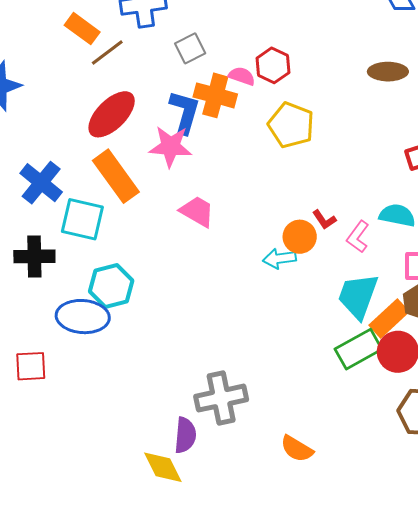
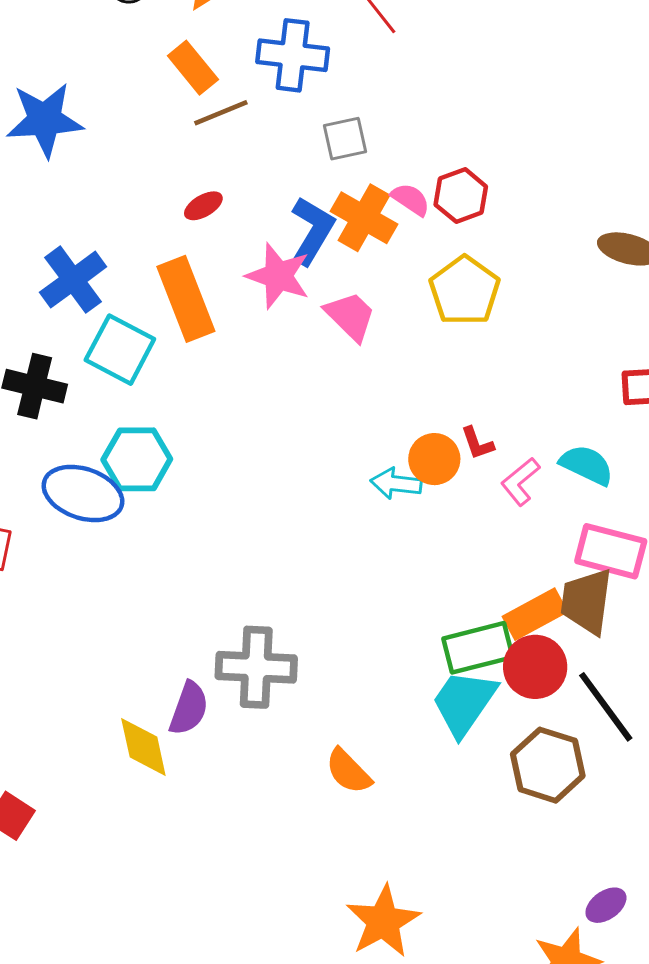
red ellipse: (112, 114) -> (203, 206), size x0.5
pink trapezoid: (197, 211) -> (350, 316), moved
cyan trapezoid: (358, 296) -> (464, 703), moved

